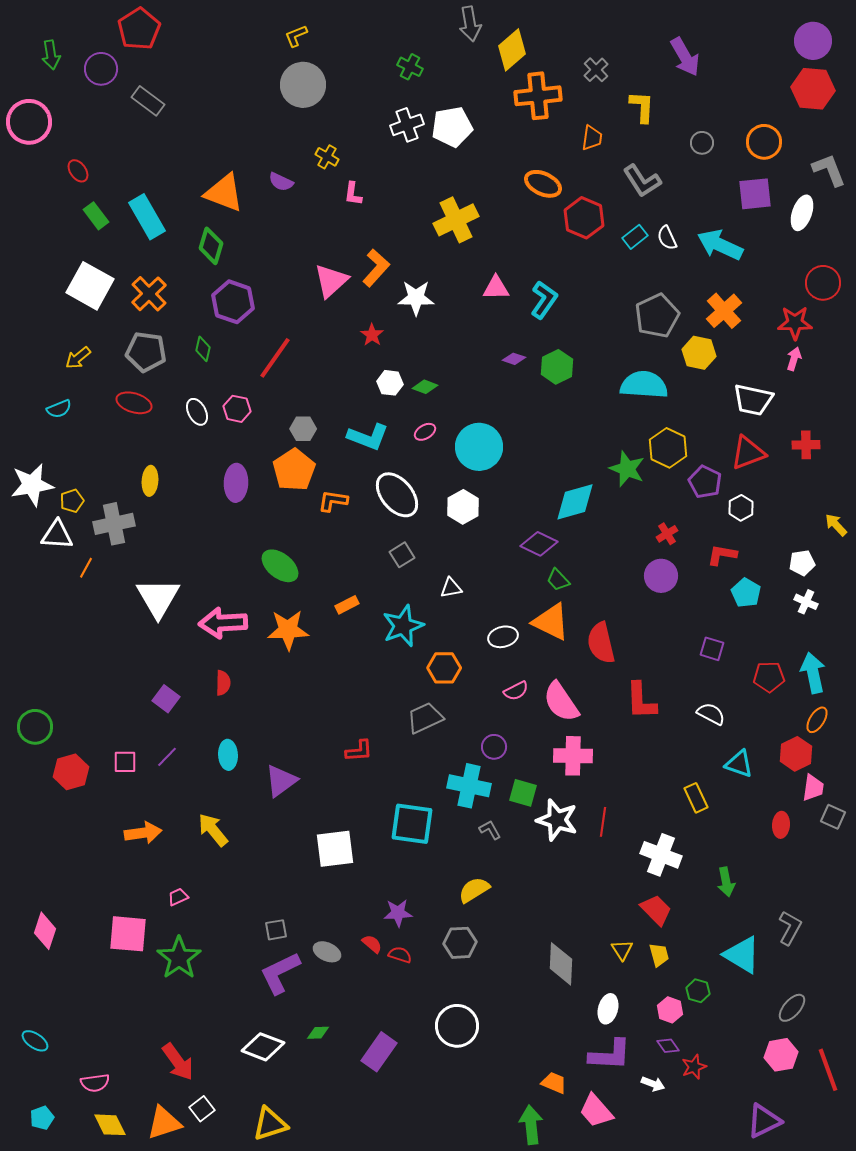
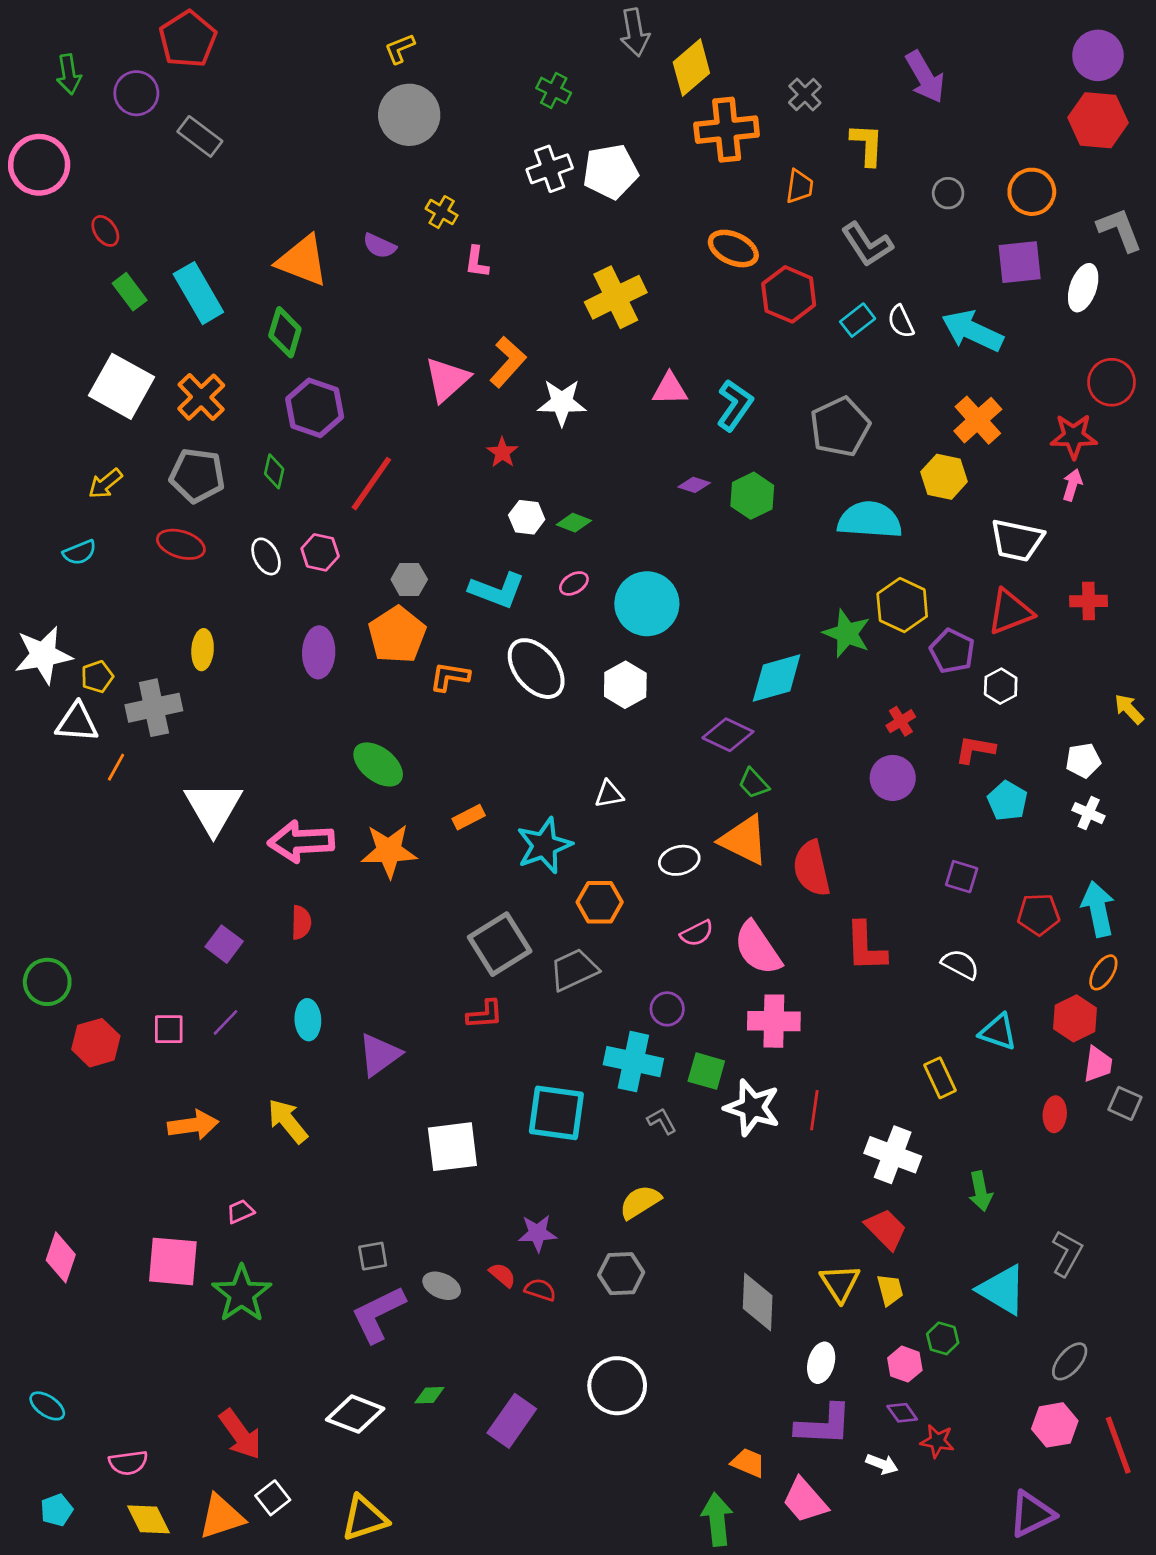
gray pentagon: (657, 316) -> (840, 427), moved
gray square: (402, 555) -> (500, 944), moved, size x1.8
yellow triangle: (622, 950) -> (840, 1283), size x1.4
red star: (694, 1067) -> (937, 1441), turned 30

